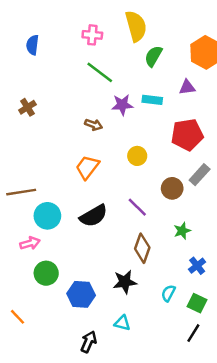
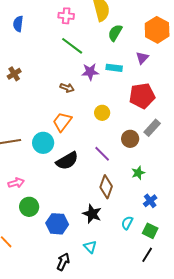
purple triangle: (187, 87) -> (142, 58), turned -40
cyan circle: (47, 216) -> (43, 143), moved
black star: (125, 282) -> (92, 214), turned 30
cyan triangle: (122, 323) -> (90, 247), turned 32

